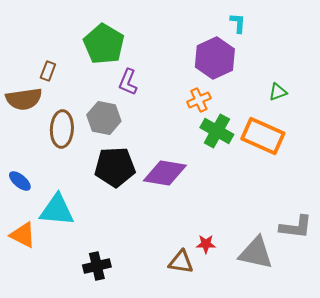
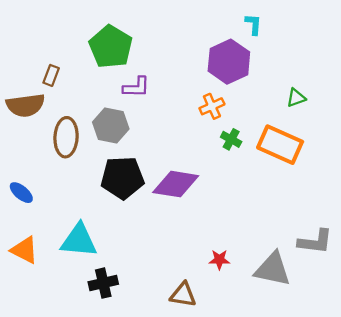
purple L-shape: (128, 82) -> (136, 87), turned -112
green cross: (217, 131) -> (231, 139), size x0.6
cyan triangle: (57, 210) -> (79, 240), moved
brown triangle: (181, 262) -> (183, 295), moved

